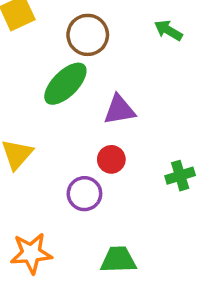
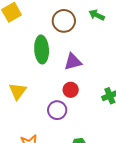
brown circle: (88, 35) -> (64, 21), moved
green ellipse: (65, 84) -> (42, 50), turned -44

